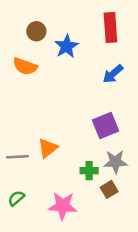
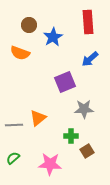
purple square: (105, 125) -> (65, 82), moved
gray star: (115, 162) -> (84, 109), moved

